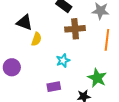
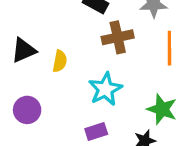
black triangle: (24, 22) -> (24, 50), moved, turned -36
cyan star: (63, 61) -> (105, 89), size x1.5

